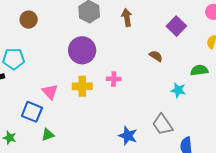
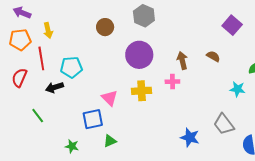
brown arrow: (127, 18) -> (182, 60), moved
brown circle: (29, 20) -> (105, 27), moved
blue square: (32, 112) -> (93, 119), turned -30

